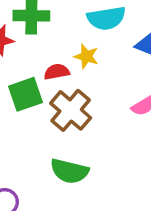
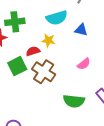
green semicircle: (69, 171) -> (74, 101), moved

